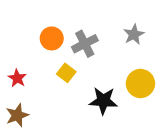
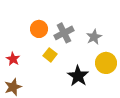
gray star: (134, 34) -> (94, 37), moved
black star: (103, 101) -> (78, 76), turned 30

